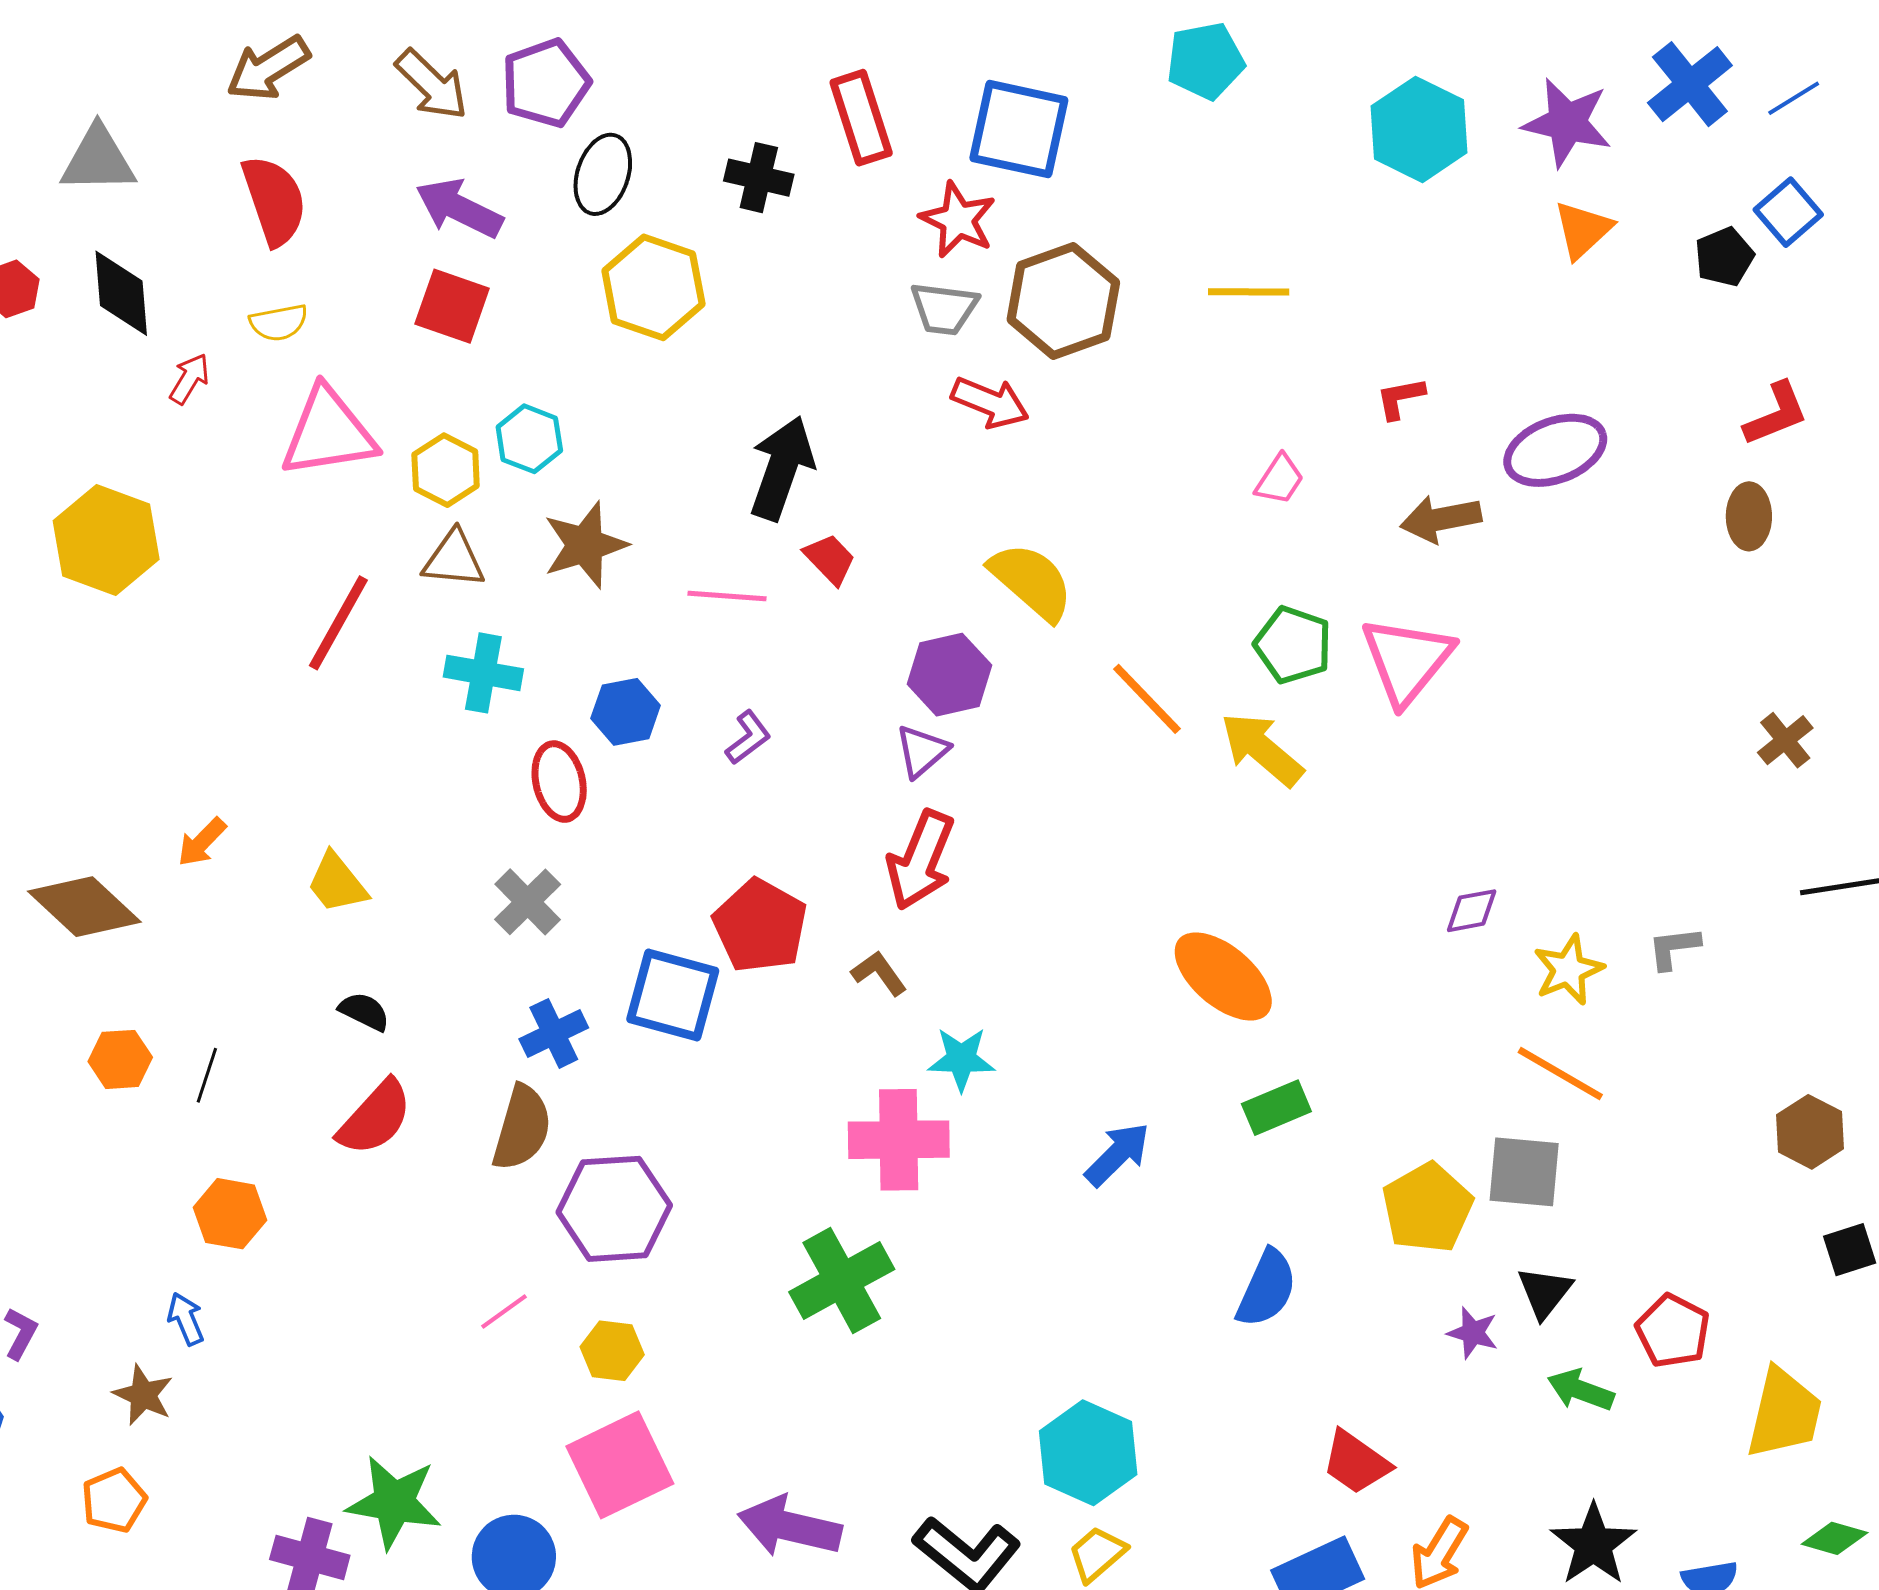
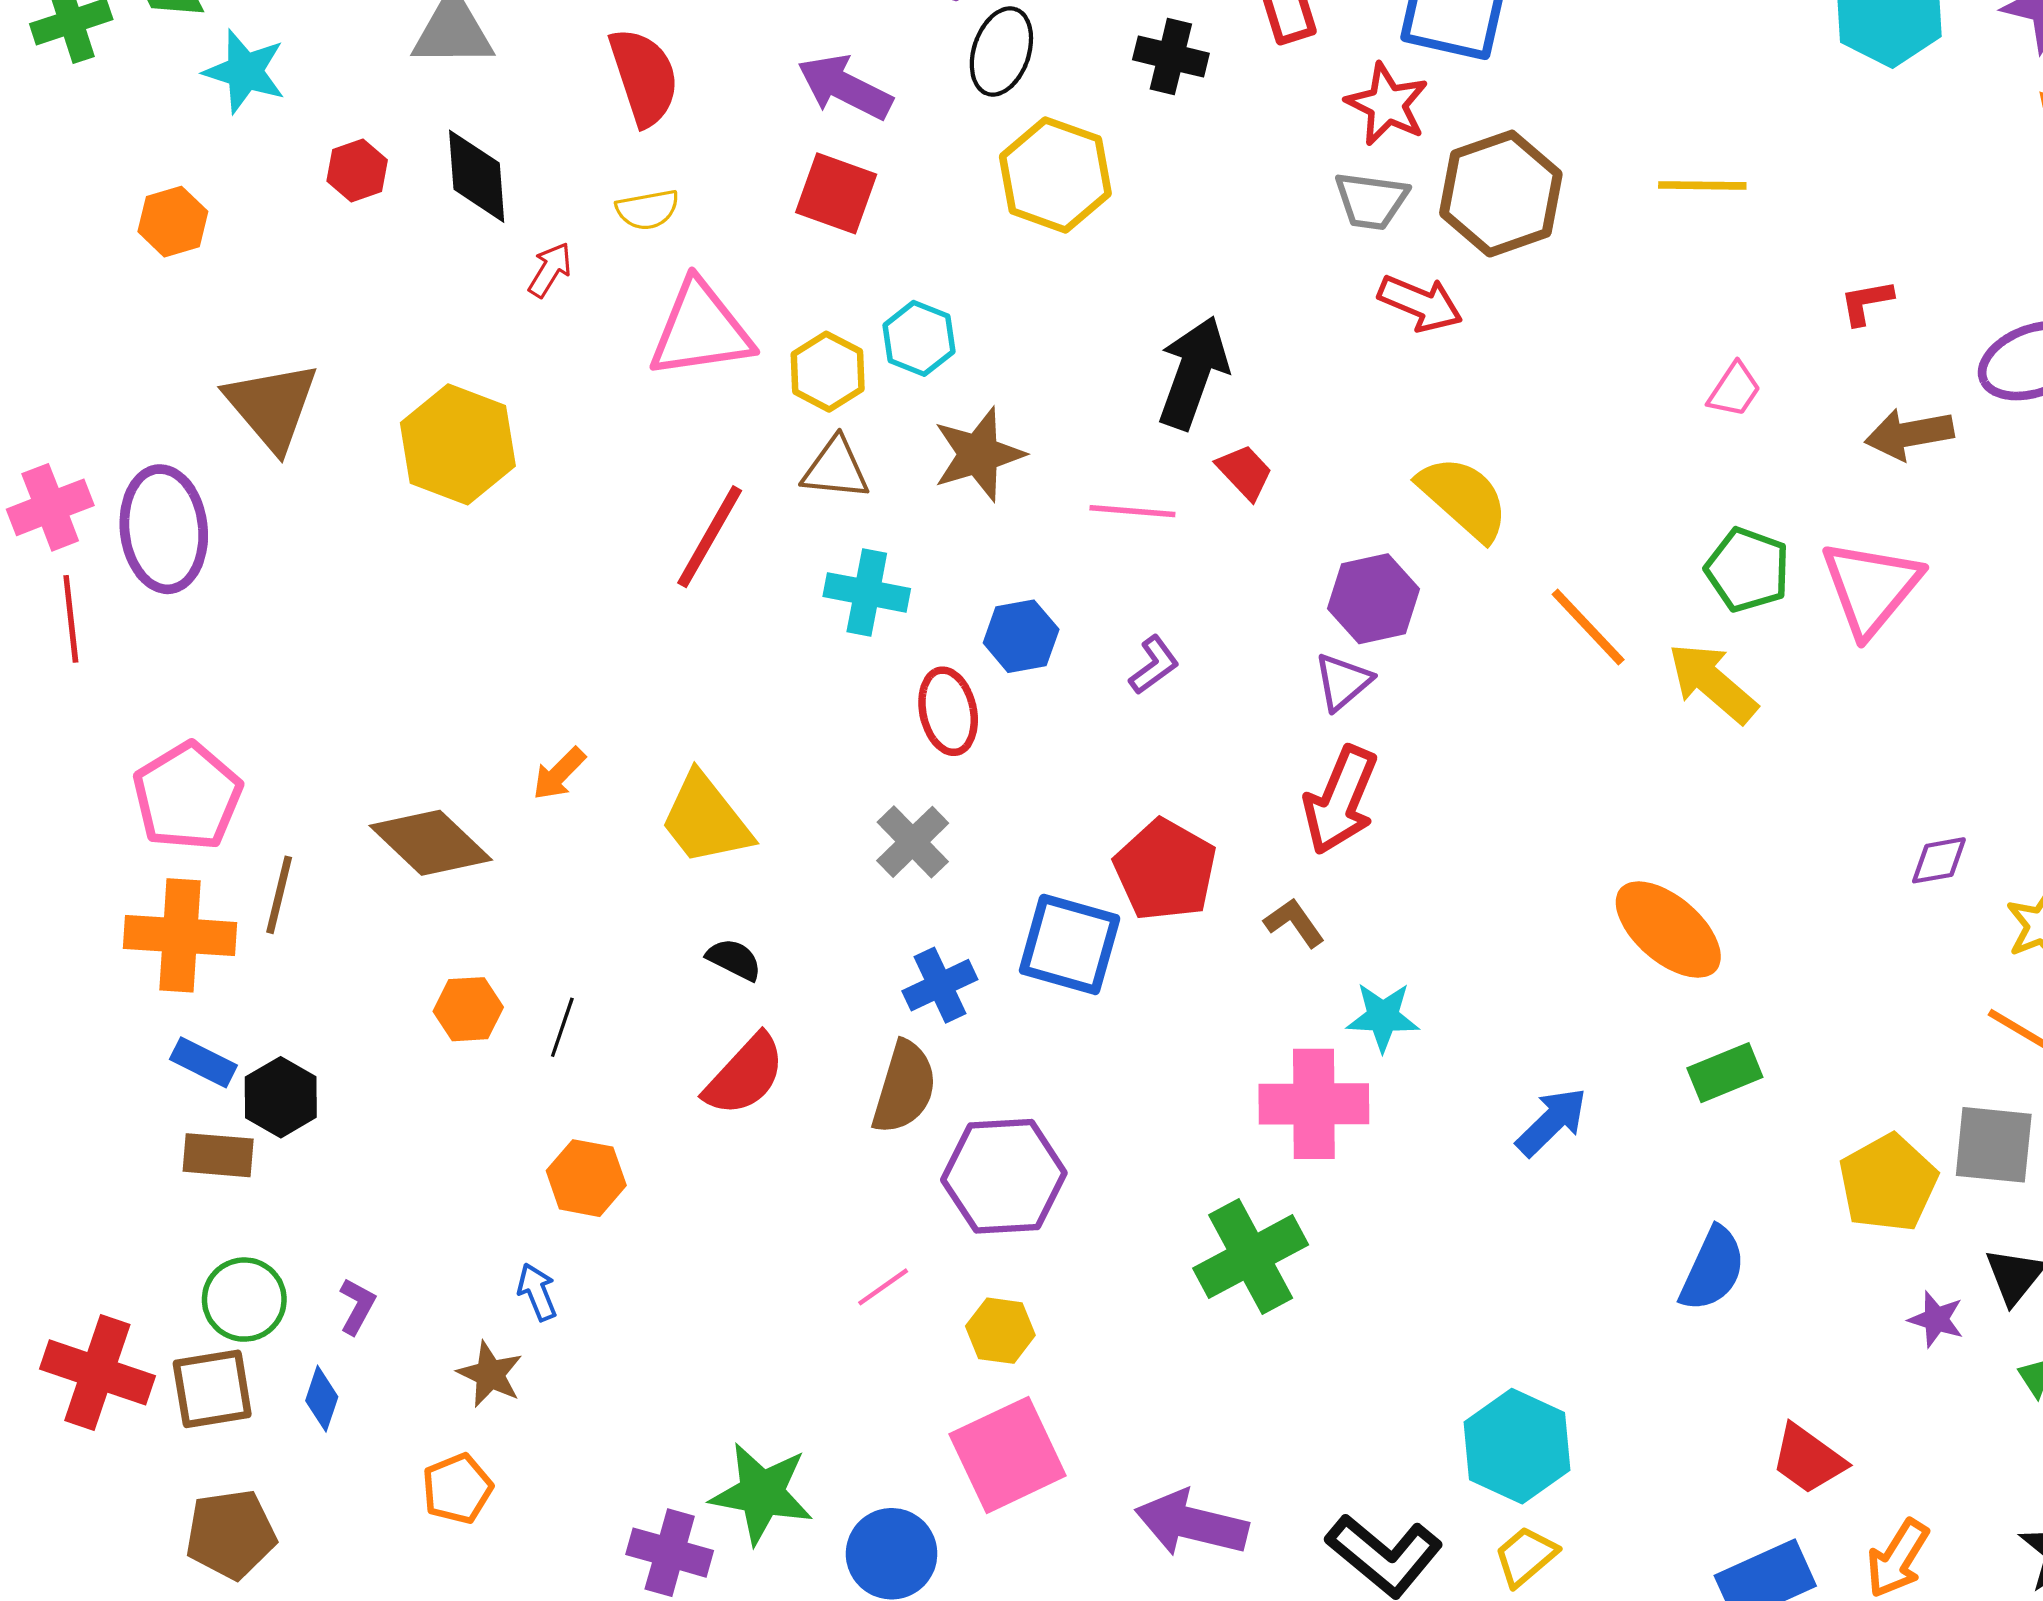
yellow trapezoid: (337, 883) -> (706, 819), size x1.4

